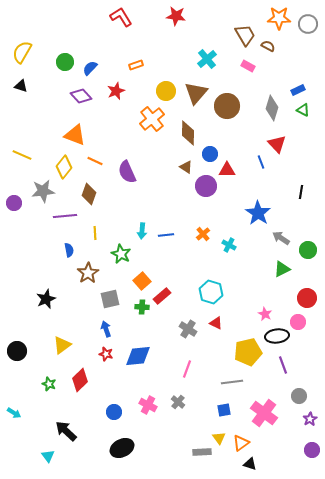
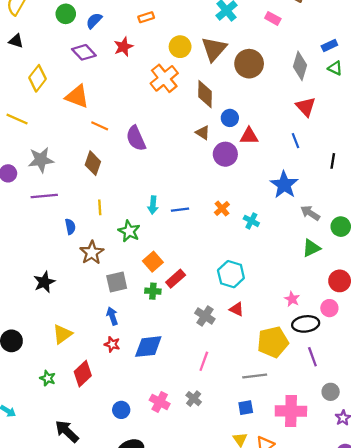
blue line: (261, 162) -> (295, 141), moved
yellow diamond: (64, 167) -> (37, 78), moved
purple line: (65, 216) -> (44, 196), moved
pink cross: (264, 413) -> (291, 411), turned -36

